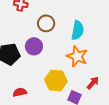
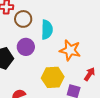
brown circle: (46, 23) -> (23, 19), moved
cyan semicircle: (78, 30) -> (47, 30), moved

